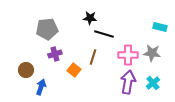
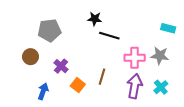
purple cross: (55, 54) -> (61, 66), moved, turned -32
brown line: (93, 57) -> (102, 77), moved
brown circle: (26, 70) -> (30, 57), moved
orange square: (74, 70) -> (78, 85), moved

